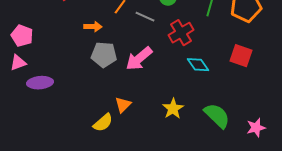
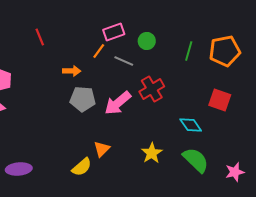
red cross: (181, 33) -> (152, 89), moved
cyan diamond: (198, 65) -> (191, 125), moved
purple ellipse: (40, 83) -> (19, 169), moved

